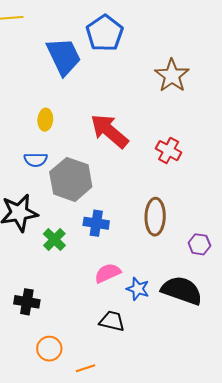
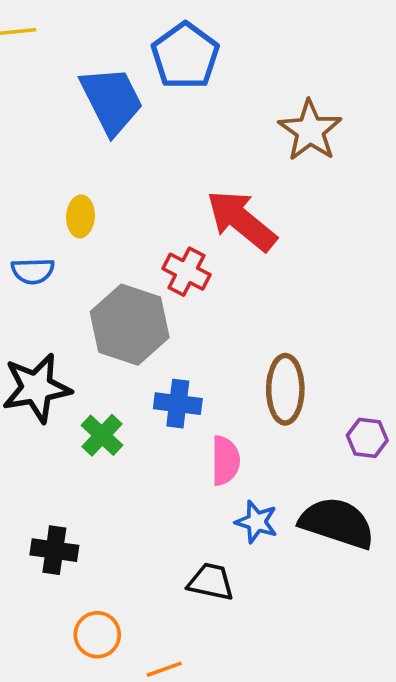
red arrow: (109, 131) -> (242, 221), moved
red cross: (169, 151) -> (186, 272), moved
blue semicircle: (36, 160) -> (33, 271), moved
pink semicircle: (108, 273) -> (225, 461), moved, turned 116

